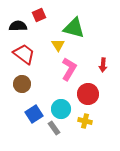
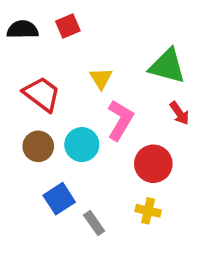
black semicircle: (18, 26) -> (23, 29), moved
green triangle: (74, 28) -> (167, 66), moved
red arrow: (103, 65) -> (179, 113), turned -40
cyan circle: (61, 109) -> (82, 145), moved

